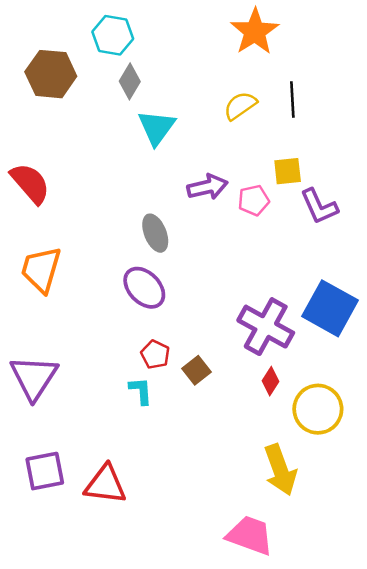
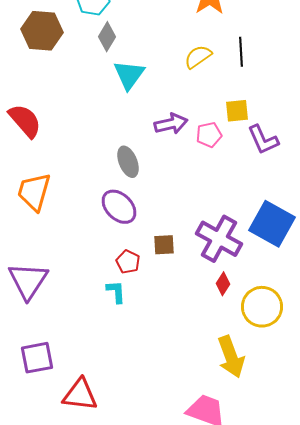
brown square: (197, 370) -> (164, 245), moved, turned 35
red triangle: (105, 484) -> (80, 395), moved

